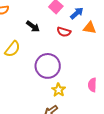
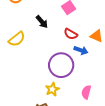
blue arrow: (77, 13) -> (81, 50), moved, turned 48
purple circle: (48, 66) -> (61, 65), moved

